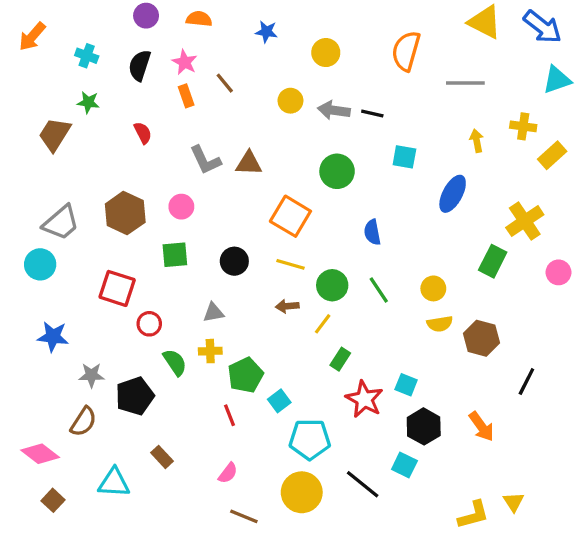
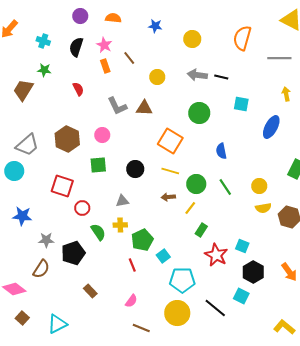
yellow circle: (290, 101) -> (157, 77), moved
cyan triangle: (114, 483) -> (57, 324), moved, turned -30
yellow L-shape: (473, 515) -> (284, 327), turned -125

